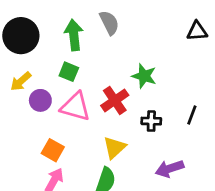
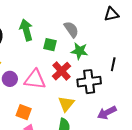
gray semicircle: (109, 23) -> (71, 29), moved
green square: (69, 72) -> (50, 45), moved
black line: (192, 115) -> (113, 64), moved
black cross: (151, 121) -> (89, 82), size x1.6

